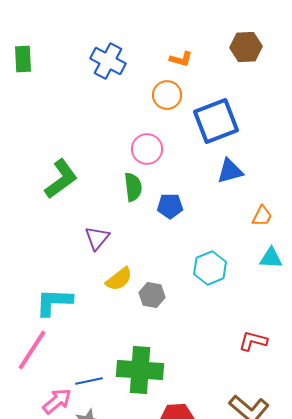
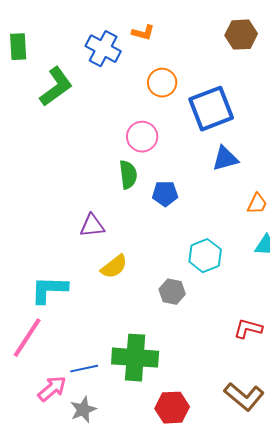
orange L-shape: (181, 59) -> (143, 33), moved
green L-shape: (61, 179) -> (56, 87), moved
purple triangle: (97, 238) -> (92, 226), turned 44
gray hexagon: (152, 295) -> (172, 292), moved

